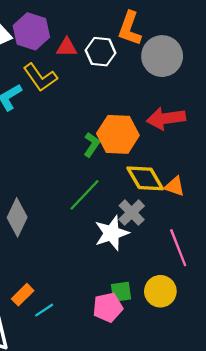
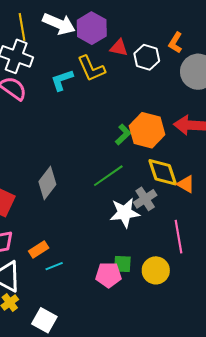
orange L-shape: (130, 28) -> (175, 43), size x0.7

